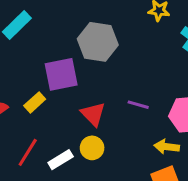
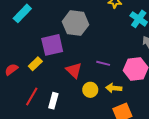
yellow arrow: (167, 147) -> (114, 88), moved
yellow circle: (92, 148) -> (90, 90), moved
white rectangle: (61, 160) -> (53, 101), turned -42

